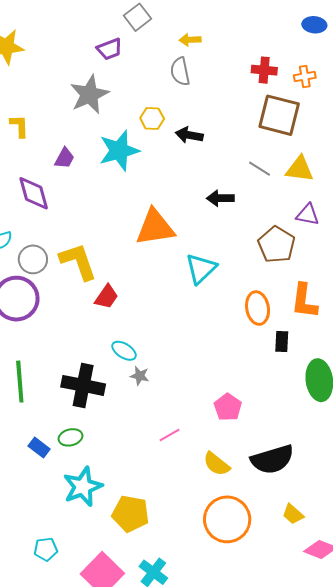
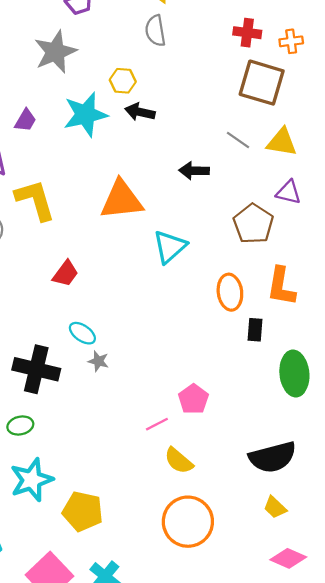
black arrow: (189, 135) -> (140, 112), moved
yellow L-shape: (78, 262) -> (35, 200), moved
pink line: (170, 435) -> (157, 424), moved
black semicircle: (272, 459) -> (273, 457), moved
yellow trapezoid: (293, 514) -> (275, 507), moved

